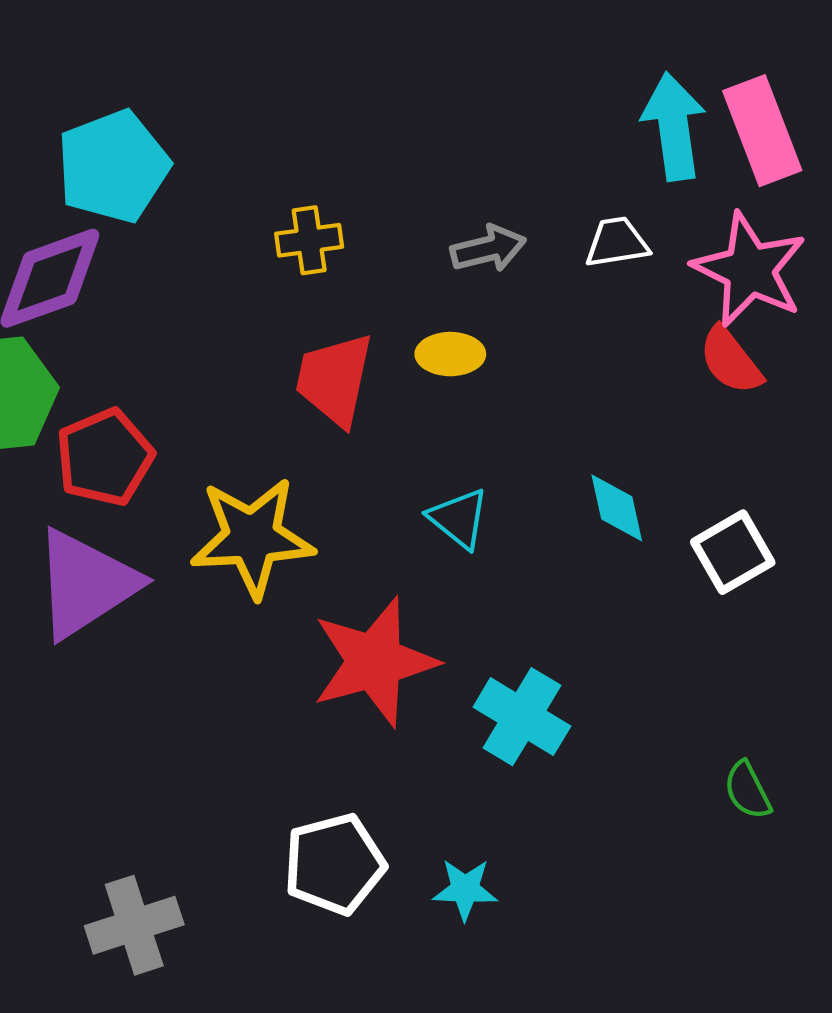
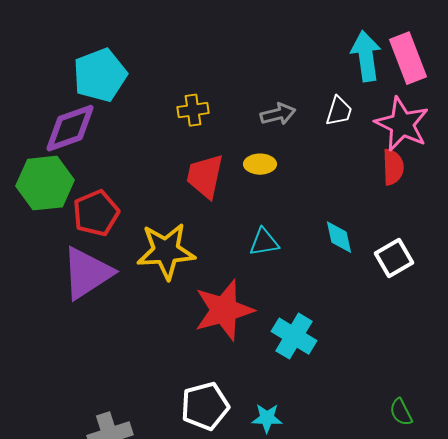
white trapezoid: (617, 242) -> (339, 111), turned 116
red semicircle: (731, 360) -> (393, 167), turned -144
cyan triangle: (459, 518) -> (264, 242), turned -48
green semicircle: (747, 790) -> (401, 412), moved

